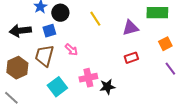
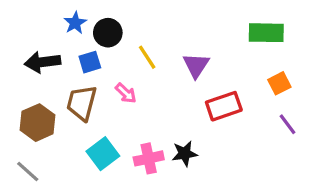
yellow line: (95, 19) -> (147, 57), moved
purple triangle: (130, 28) -> (196, 65), moved, turned -42
red rectangle: (131, 58) -> (224, 106), size x1.5
pink cross: (88, 78) -> (149, 158), moved

